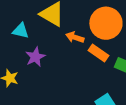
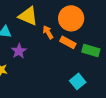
orange arrow: (75, 37) -> (48, 32), turned 48

